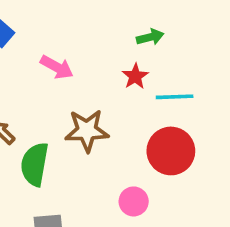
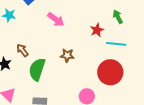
green arrow: (150, 37) -> (118, 17), moved, turned -112
brown star: (87, 131) -> (67, 55), size x0.6

